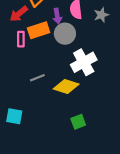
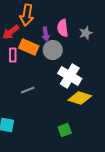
orange rectangle: (39, 30) -> (29, 47), turned 42
white cross: (84, 62) -> (70, 76), turned -30
yellow diamond: (66, 86) -> (80, 98), moved

